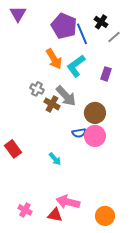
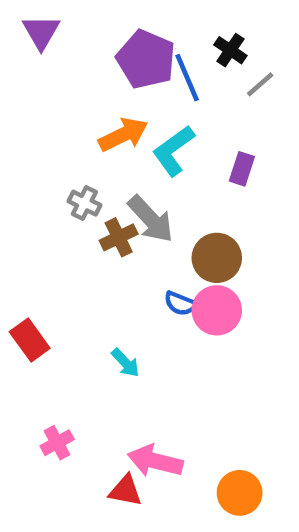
orange arrow: (54, 59) -> (123, 135), turned -85
brown cross: (52, 104) -> (119, 237), turned 35
blue semicircle: (79, 133) -> (180, 303), turned 32
pink cross: (25, 210) -> (57, 443), moved, turned 32

